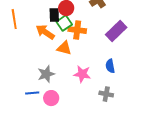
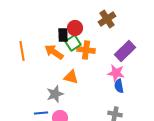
orange line: (14, 19) -> (22, 51), moved
orange triangle: (64, 48) -> (71, 77), moved
pink star: (82, 74) -> (116, 73), moved

